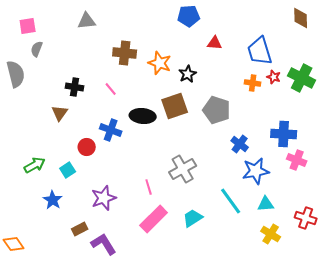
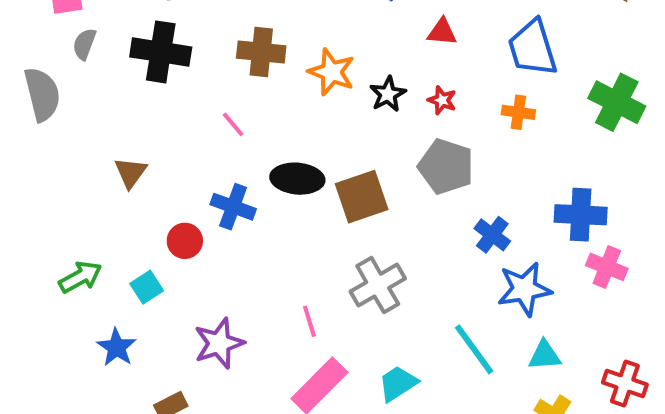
red star: (274, 77) -> (442, 100), moved
black cross: (75, 87) -> (161, 52), moved, size x1.6
brown square: (175, 106) -> (362, 197), moved

